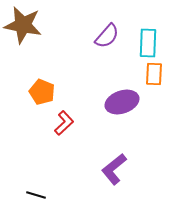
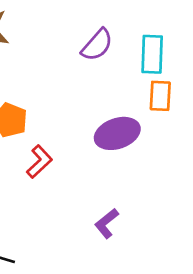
purple L-shape: (114, 169) -> (107, 223), size x0.7

